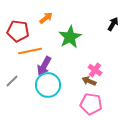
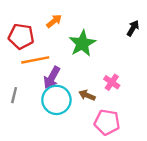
gray line: (12, 81) -> (14, 95), turned -32
brown arrow: (89, 81) -> (87, 95), moved

